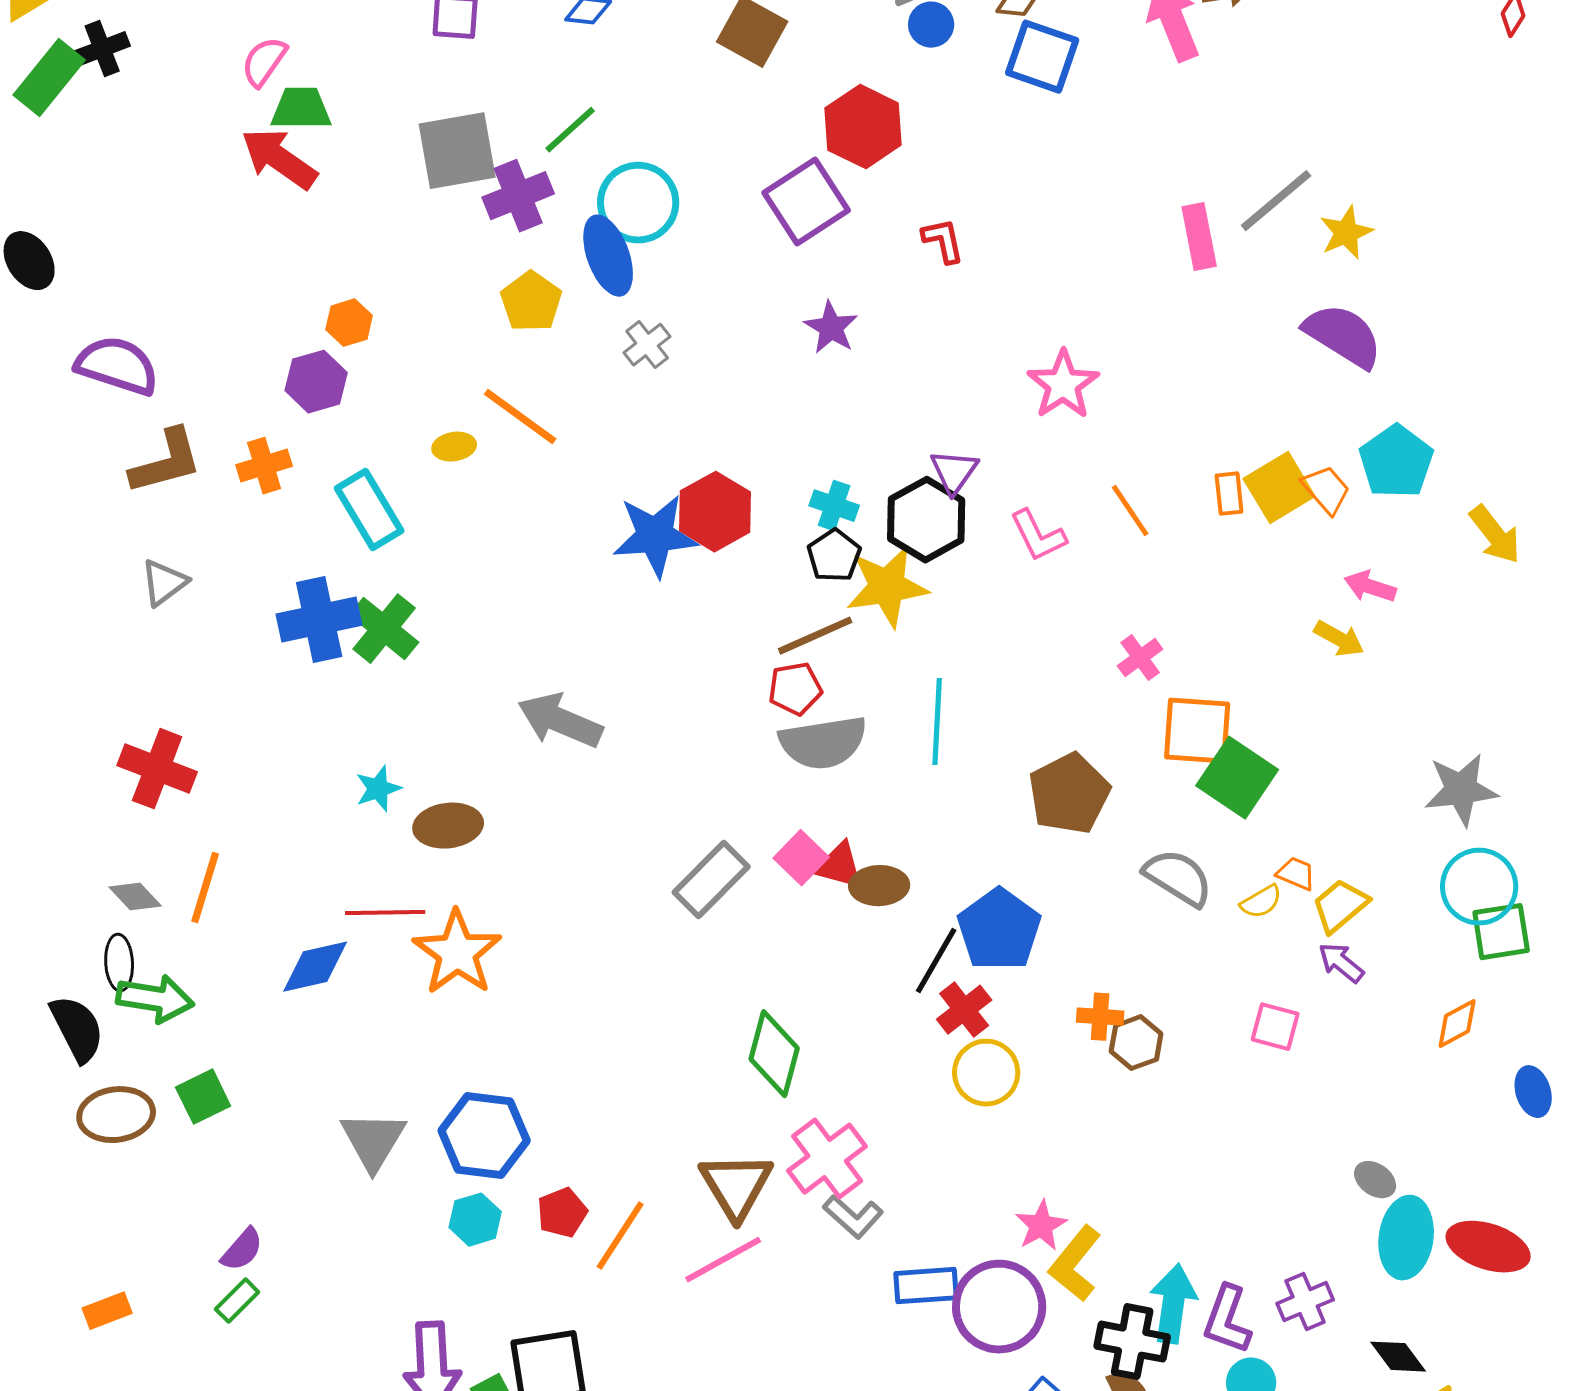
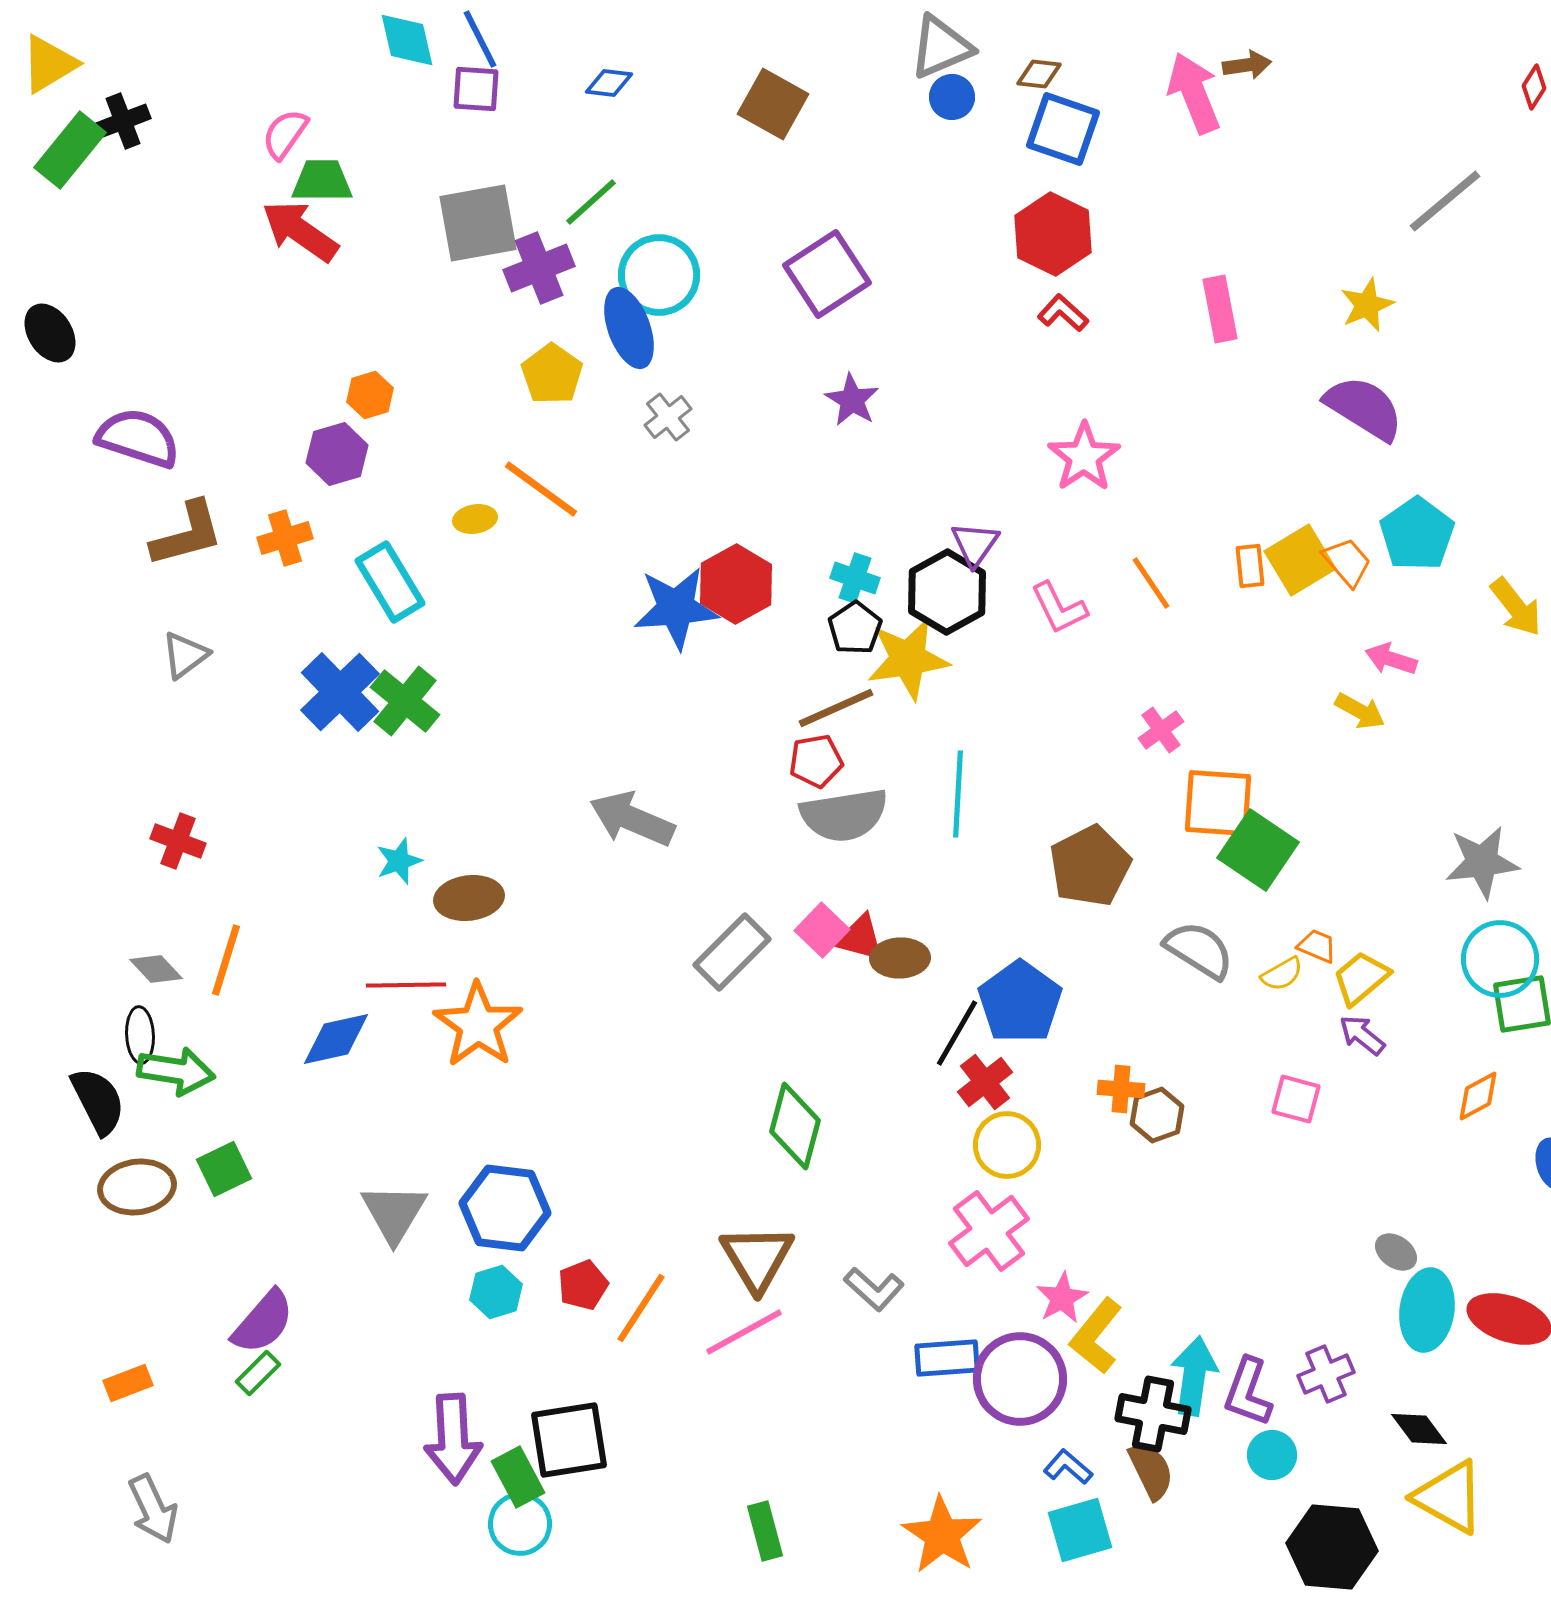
red hexagon: (863, 127) -> (1053, 234), moved
gray line: (1276, 201) -> (1445, 201), moved
red L-shape: (943, 241) -> (1063, 313), moved, turned -36
blue cross: (319, 620) -> (340, 692), turned -32
gray arrow: (560, 721) -> (632, 819), moved
red cross: (157, 769) -> (178, 841), size x0.7
pink cross: (827, 1159) -> (989, 1231), moved
purple semicircle: (242, 1250) -> (263, 1322), size x1.5

